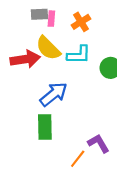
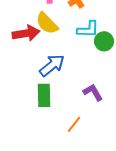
cyan L-shape: (79, 55) -> (88, 29), moved
purple L-shape: (99, 143) -> (93, 92), moved

